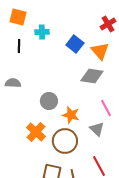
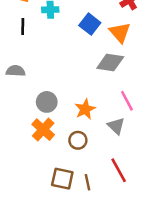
gray circle: (49, 101) -> (47, 102), moved
orange star: (71, 115) -> (85, 109), turned 30
brown circle: (65, 141) -> (78, 140), size x0.6

